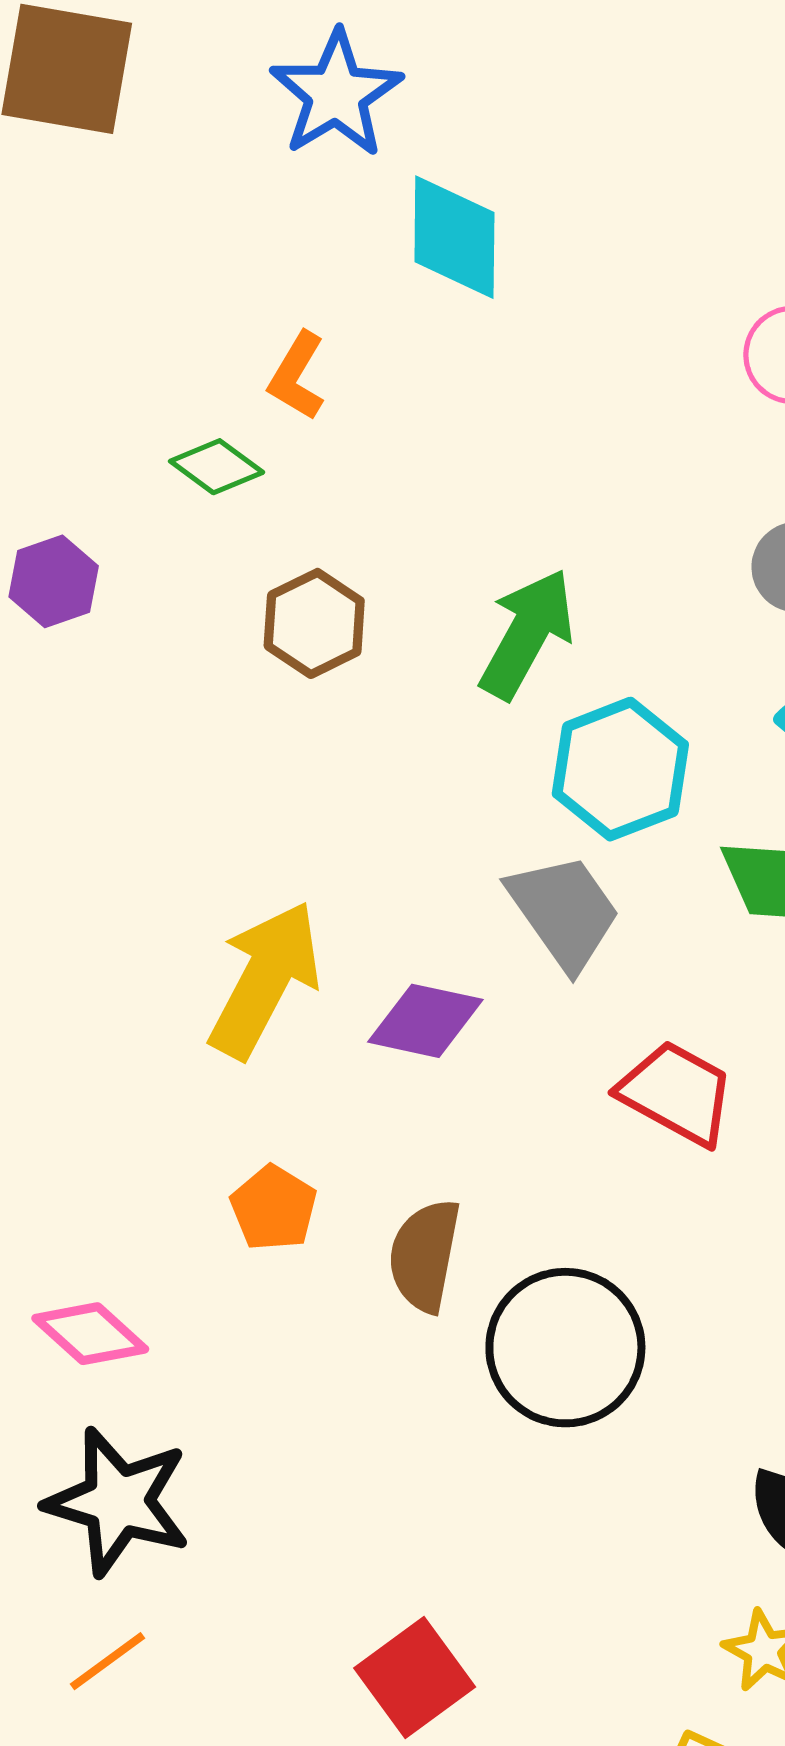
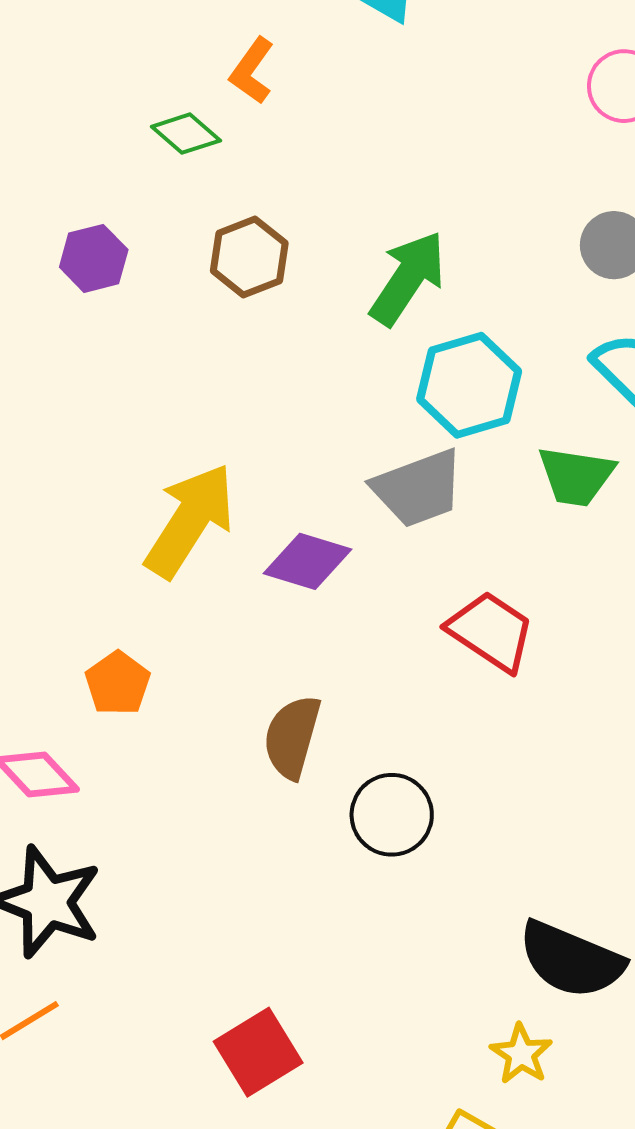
purple hexagon: (54, 581) -> (94, 258), moved
gray trapezoid: (564, 912) -> (418, 488), turned 100
orange pentagon: (274, 1208) -> (118, 683), moved
black circle: (565, 1348) -> (392, 815), size x0.7

